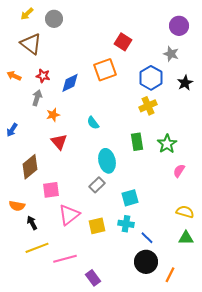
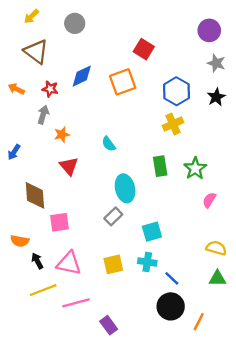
gray circle: (54, 19) -> (75, 23), moved
gray star: (171, 54) -> (216, 63), moved
blue diamond: (70, 83) -> (82, 76), moved
brown diamond: (30, 167) -> (35, 195), turned -55
pink triangle: (69, 215) -> (69, 263), moved, turned 50

